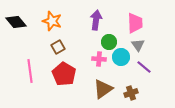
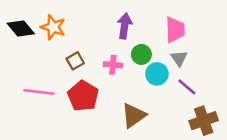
orange star: (52, 21) -> (53, 27), moved
pink cross: (99, 59) -> (113, 65), moved
pink line: (30, 71) -> (39, 92), turned -75
brown cross: (131, 93) -> (204, 121), moved, size x1.5

